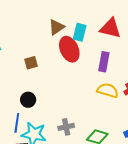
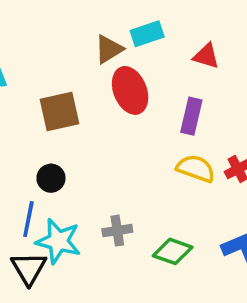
red triangle: (110, 28) -> (206, 56), size x0.7
cyan rectangle: (80, 32) -> (147, 34), moved, turned 54
brown square: (31, 63) -> (60, 112), size x1.6

